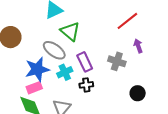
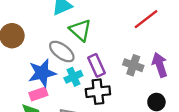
purple arrow: (138, 46) -> (160, 65), moved, size x1.5
black cross: (86, 85) -> (98, 92), size x1.5

